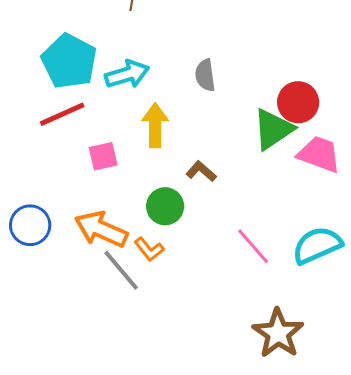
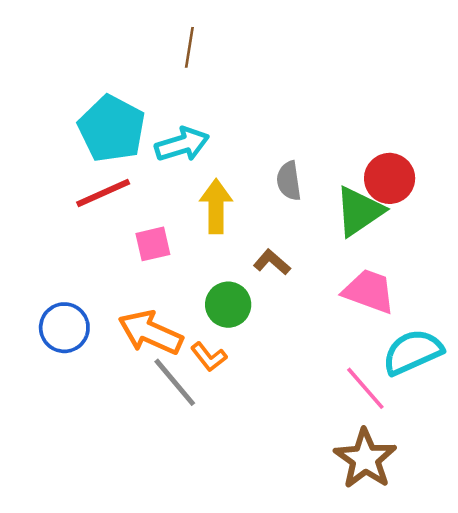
gray semicircle: (205, 75) -> (289, 181), moved
pink trapezoid: (319, 154) -> (369, 291), moved
pink line: (253, 246) -> (365, 388), moved

